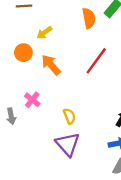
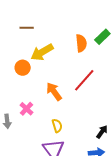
yellow arrow: (44, 33) -> (42, 52), size x1.6
orange arrow: (51, 65) -> (54, 92), moved

